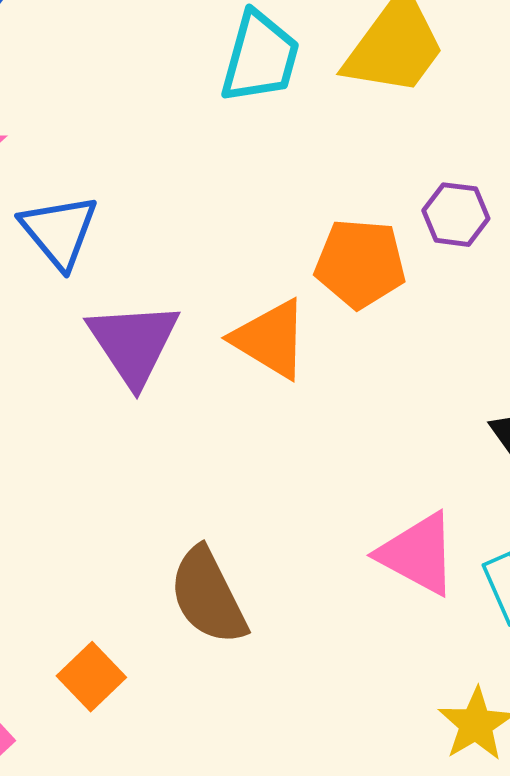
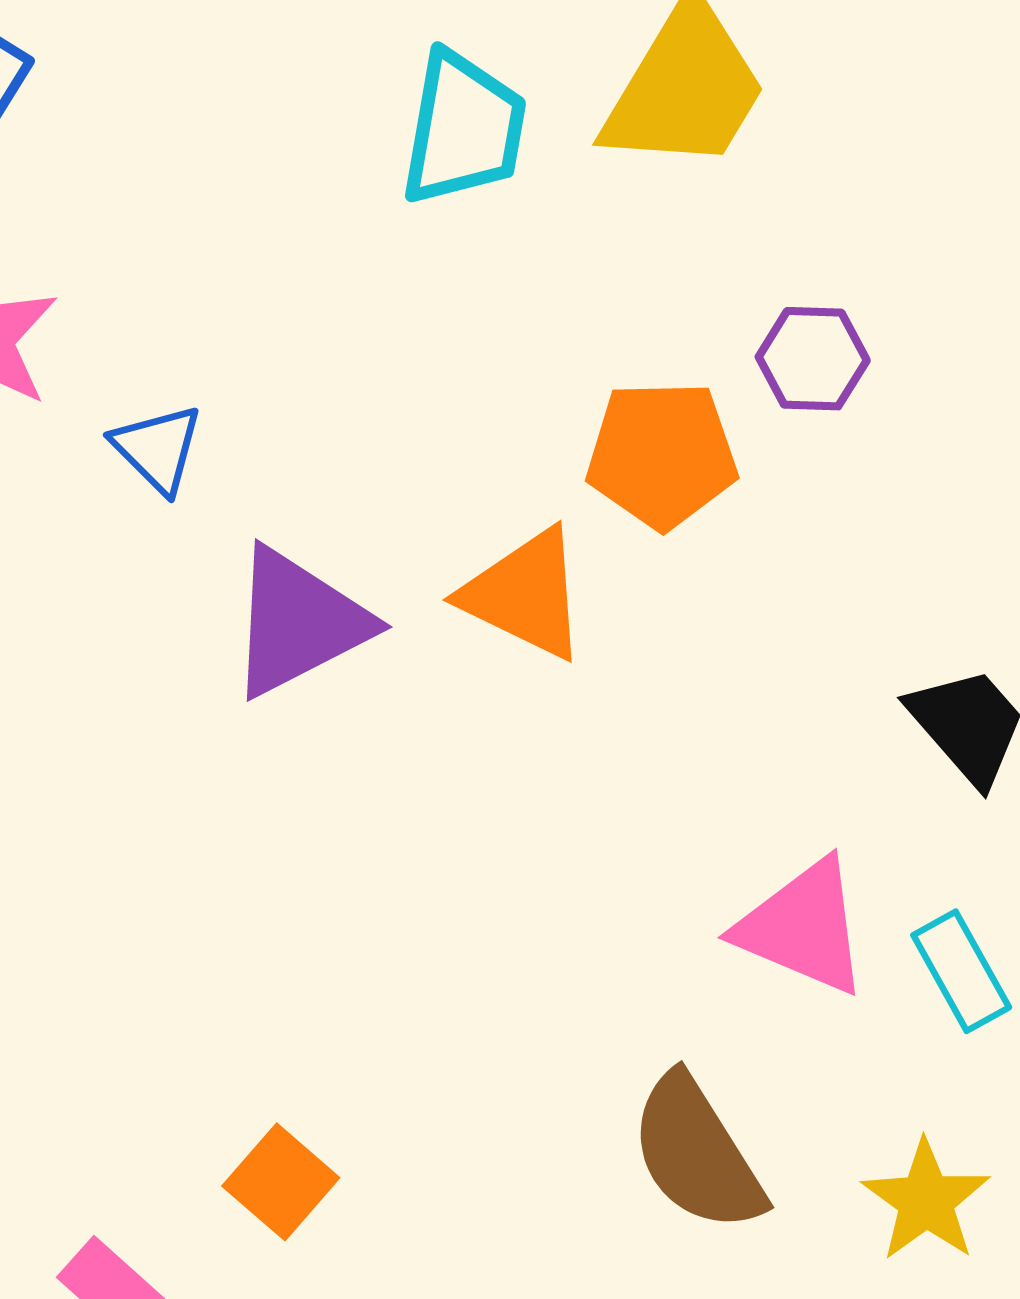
blue triangle: (59, 231) -> (158, 449), size x0.7
purple triangle: (133, 343) -> (298, 622), turned 42
brown semicircle: (208, 596) -> (697, 1154), moved

